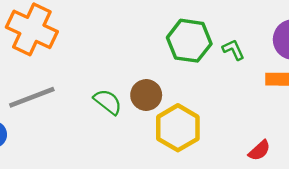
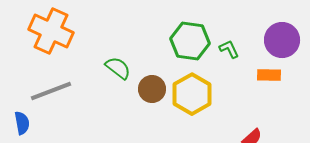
green semicircle: (108, 102) -> (118, 68), moved
yellow hexagon: (178, 128) -> (192, 94), moved

